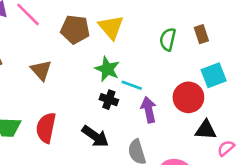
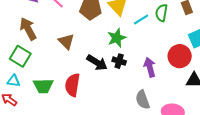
green star: (107, 69) -> (117, 38), turned 30
cyan line: (132, 85) -> (141, 19), moved, turned -49
black arrow: (95, 136) -> (97, 63), moved

